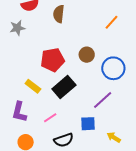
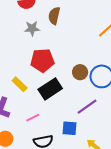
gray star: (17, 28) -> (32, 29), moved
brown circle: (87, 55) -> (80, 72), moved

